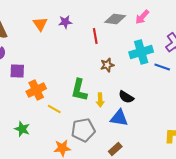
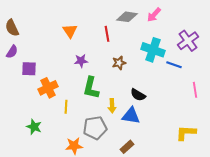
purple star: (65, 22) -> (81, 61), moved
orange triangle: (40, 24) -> (70, 31), moved
cyan cross: (141, 52) -> (153, 50), turned 35
yellow arrow: (100, 100) -> (112, 106), moved
yellow line: (54, 109) -> (66, 107), turned 64

